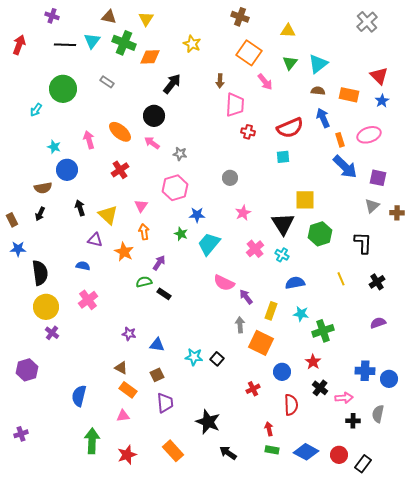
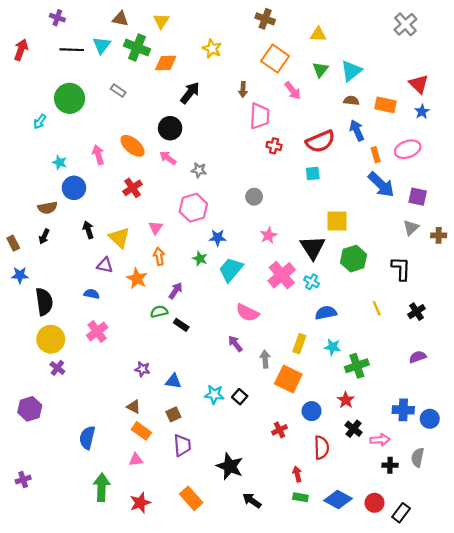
pink cross: (255, 249) -> (282, 275), size x1.4
purple arrow: (246, 297) -> (235, 344), moved

